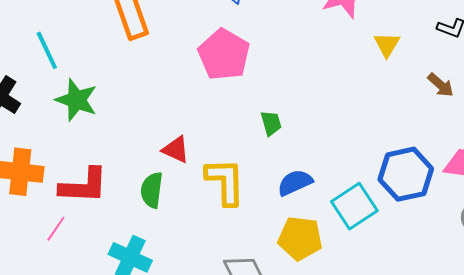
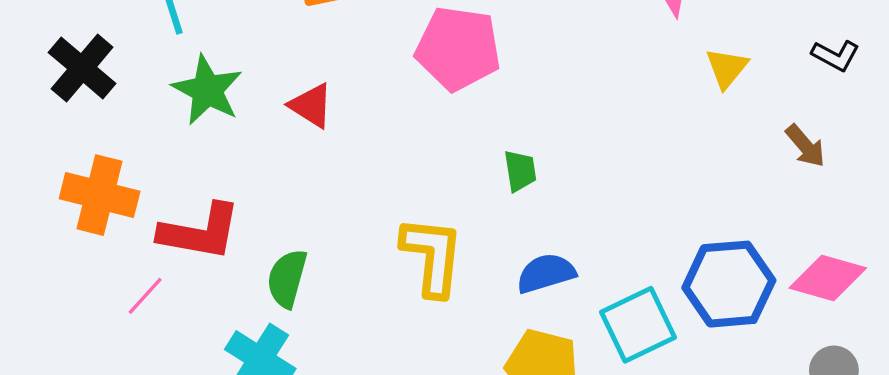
pink pentagon: (224, 55) -> (458, 49), turned -30
red triangle: (176, 150) -> (311, 105), moved
green semicircle: (152, 190) -> (287, 278), moved

